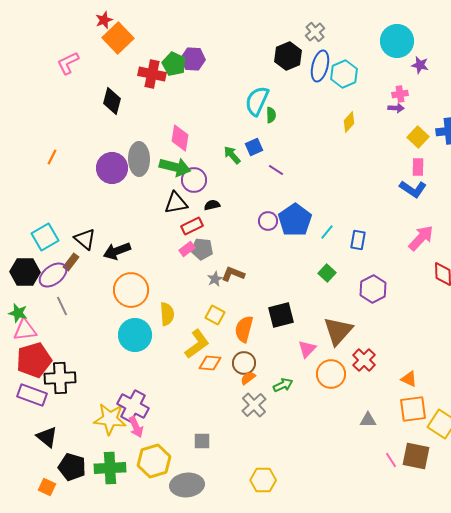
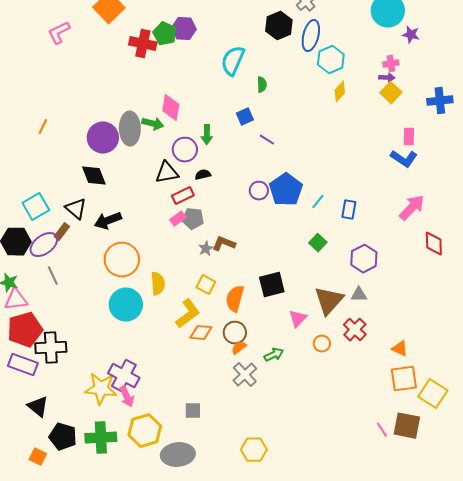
cyan hexagon: (344, 74) -> (331, 60), moved
black diamond: (112, 101) -> (94, 176), moved, turned -36
cyan semicircle: (257, 101) -> (233, 61), moved
yellow square: (418, 137) -> (391, 93), moved
green arrow: (232, 155) -> (207, 135), moved, turned -138
green arrow: (175, 167) -> (153, 124), moved, size x0.7
orange circle: (331, 374) -> (322, 344), size x0.6
gray triangle: (368, 420) -> (359, 295), moved

